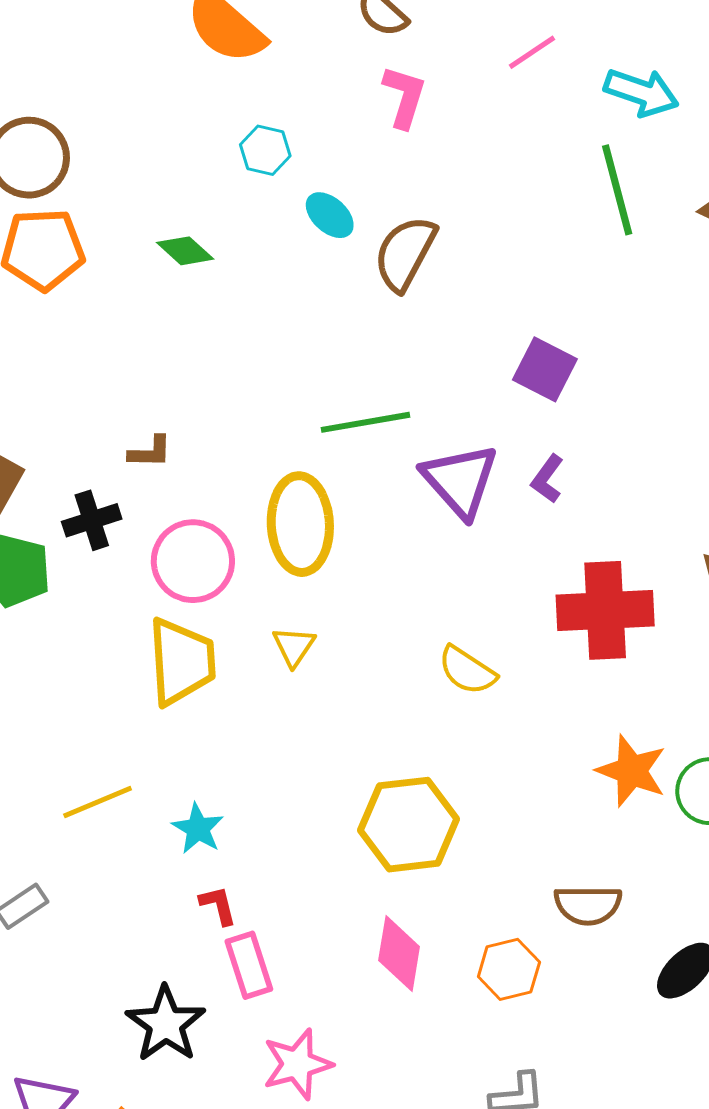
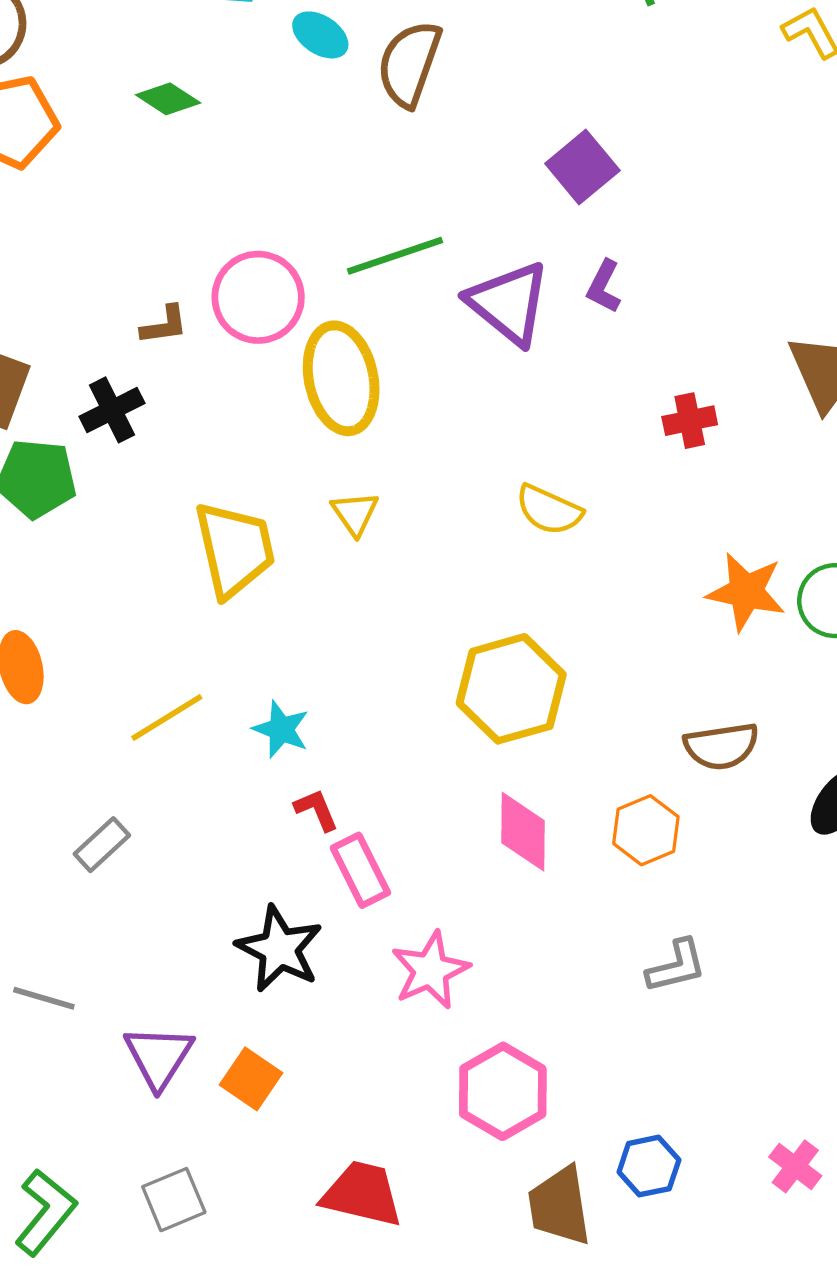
purple square: (545, 369) -> (582, 167), turned 32
pink circle: (193, 561) -> (258, 297), moved
red cross: (605, 610) -> (690, 421), size x0.5

